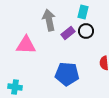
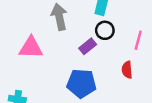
purple rectangle: (68, 33) -> (88, 46), moved

